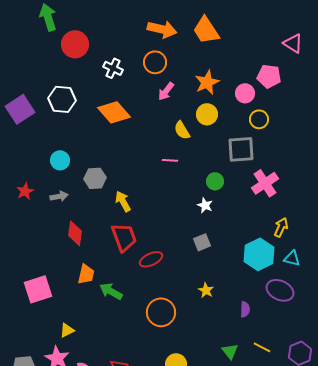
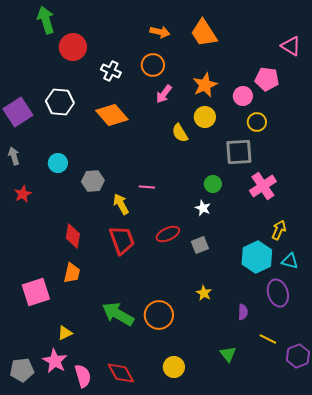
orange arrow: (162, 29) -> (160, 32), size x0.7
pink line: (170, 160) -> (147, 187), moved
gray arrow: (59, 196) -> (14, 156), moved, turned -96
red ellipse: (151, 259) -> (168, 234), moved
orange trapezoid: (86, 274) -> (72, 273), moved
purple ellipse: (280, 290) -> (278, 293), turned 48
green arrow: (111, 291) -> (118, 314), moved, size x1.4
yellow line: (262, 347) -> (268, 339), moved

